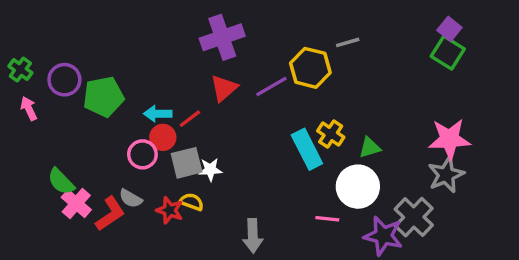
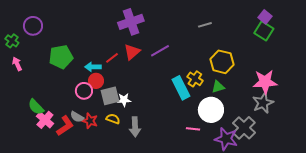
yellow hexagon: (310, 68) -> (222, 62), moved
purple circle: (64, 80) -> (33, 26), moved
red line: (190, 119) -> (112, 58), moved
red star: (170, 210) -> (90, 121), moved
gray arrow: (253, 236) -> (135, 127), moved

